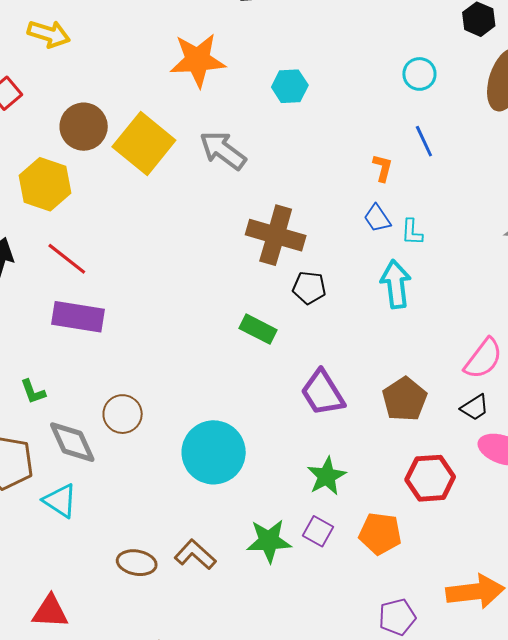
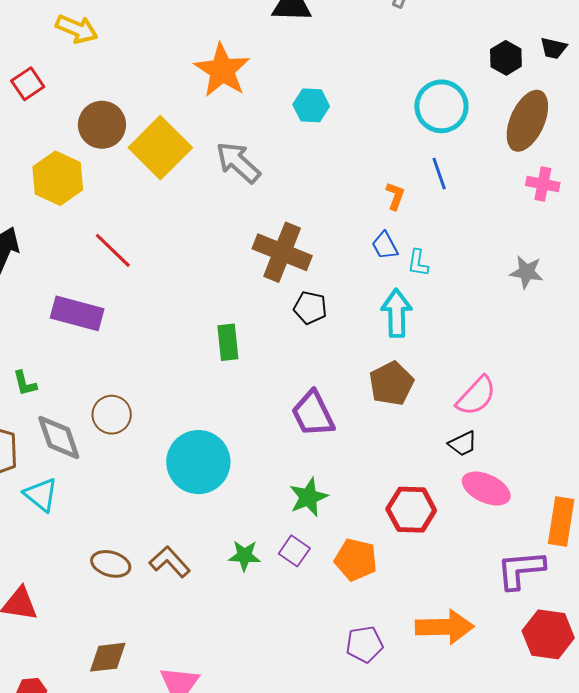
orange star: (198, 60) -> (222, 70), turned 30
cyan circle: (419, 74) -> (441, 106), size x1.6
red line: (67, 259) -> (113, 250), moved
green rectangle: (258, 329) -> (228, 342), moved, turned 51
brown pentagon: (405, 399) -> (391, 383), moved
green star: (269, 541) -> (244, 556), size x0.7

